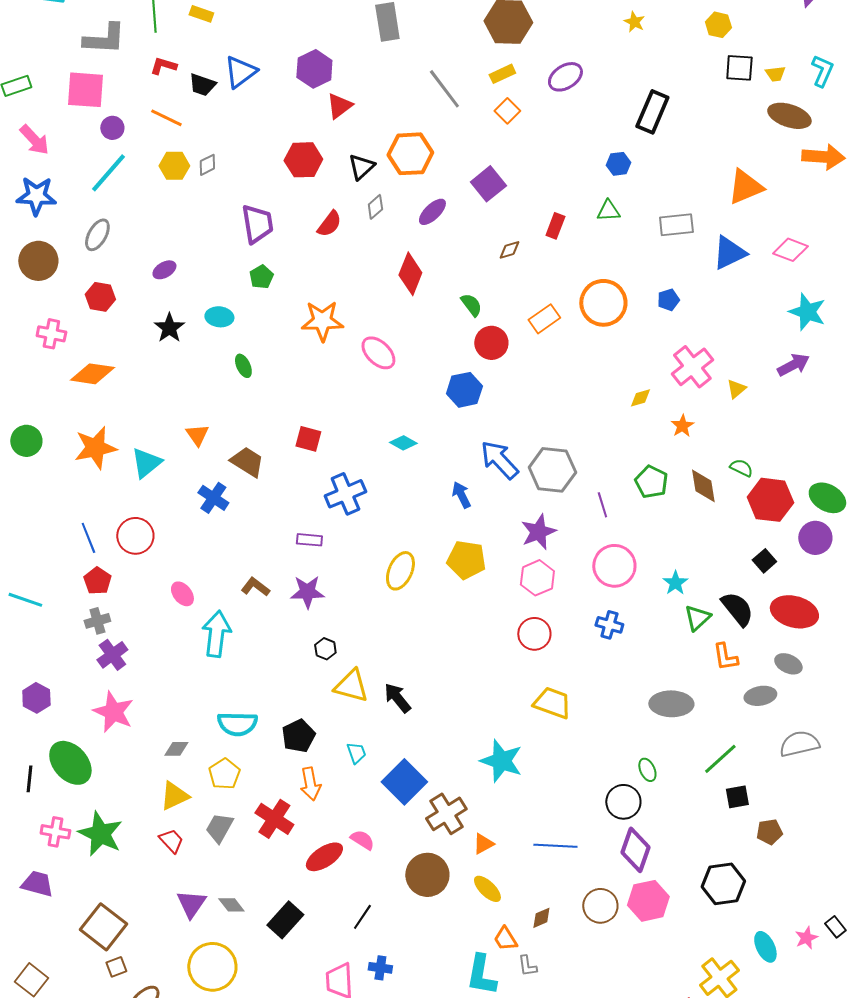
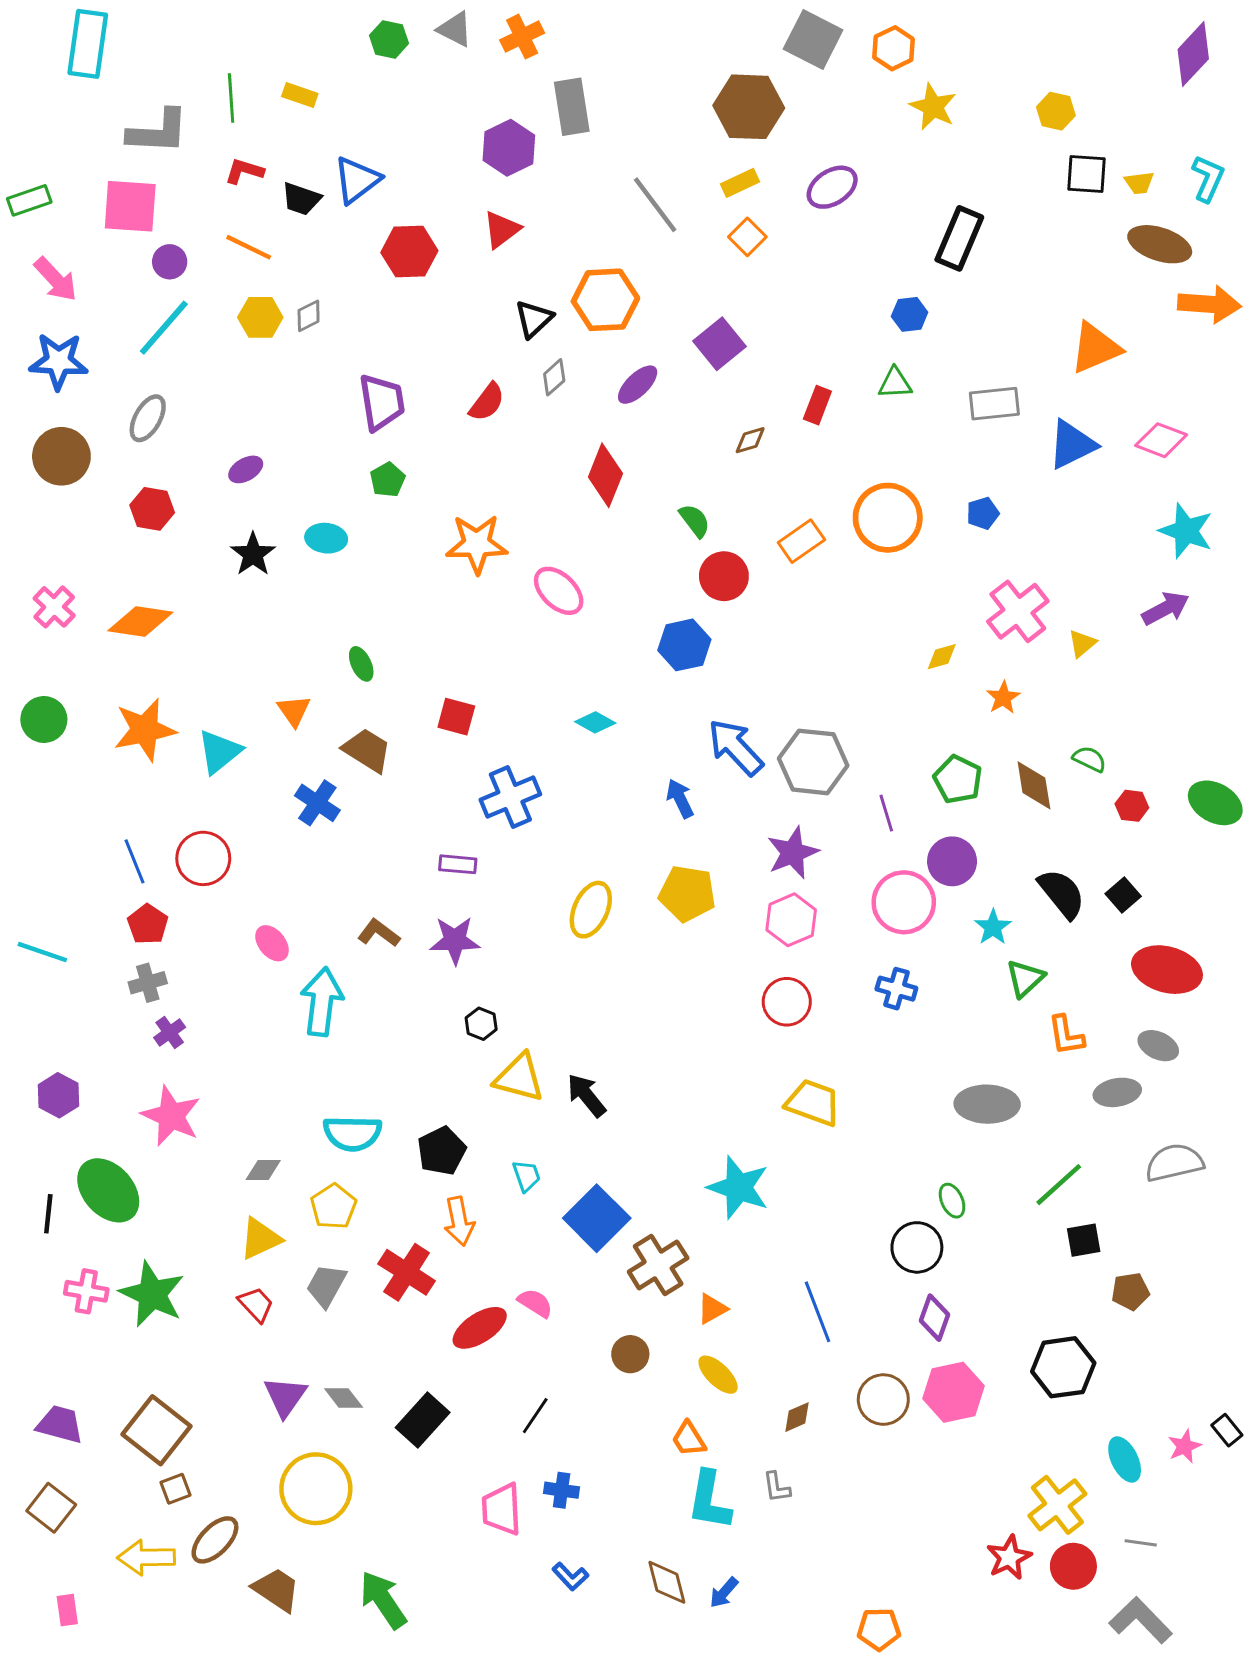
yellow star: (634, 22) -> (933, 107), size x1.5
purple hexagon: (314, 69) -> (509, 148), moved
red hexagon: (303, 160) -> (409, 252), moved
pink cross: (51, 334) -> (54, 607), moved, turned 32
green ellipse: (243, 366) -> (361, 664), moved
red hexagon: (770, 500) -> (1132, 806), size x0.5
purple circle: (815, 538) -> (952, 861), moved
black semicircle: (737, 609) -> (1062, 894), moved
purple cross: (112, 655) -> (170, 1032), size x0.7
blue line: (555, 846) -> (817, 1312), turned 66
purple diamond: (635, 850) -> (934, 1318), size x0.7
brown circle: (427, 875) -> (630, 1354), size x0.6
purple trapezoid: (37, 884) -> (60, 1424), moved
orange trapezoid: (505, 939) -> (689, 1439), moved

